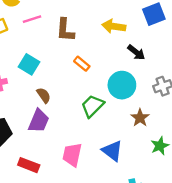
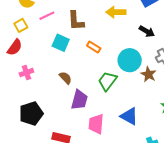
black arrow: (136, 52) -> (147, 31), moved
cyan square: (29, 64) -> (61, 43), moved
brown star: (140, 118) -> (148, 74), moved
purple trapezoid: (39, 121) -> (79, 100), moved

